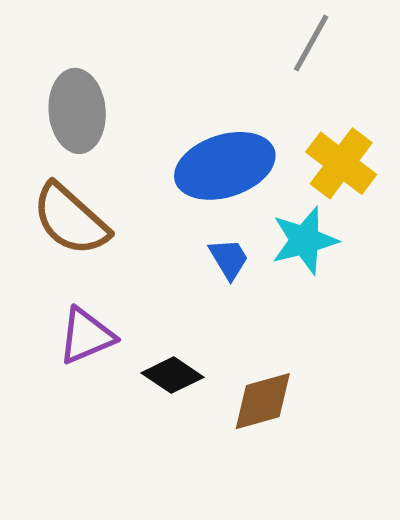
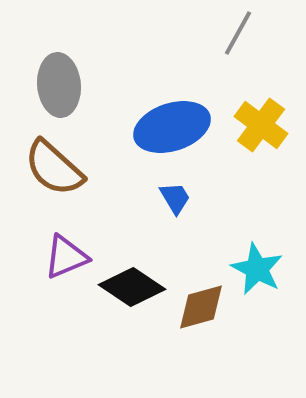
cyan star: (305, 240) -> (257, 269), moved, turned -30
black diamond: (173, 375) -> (132, 287), size x1.4

